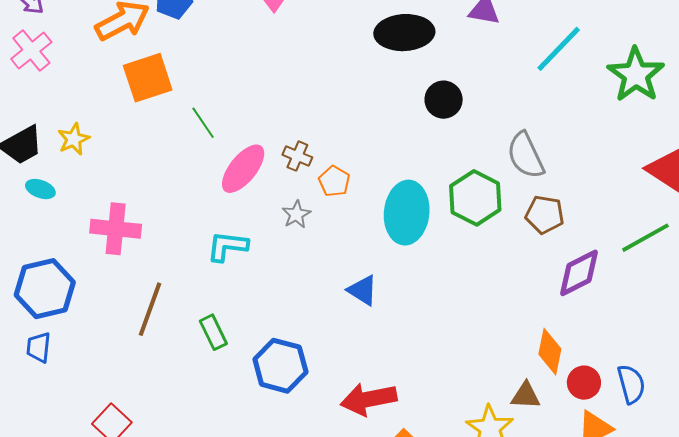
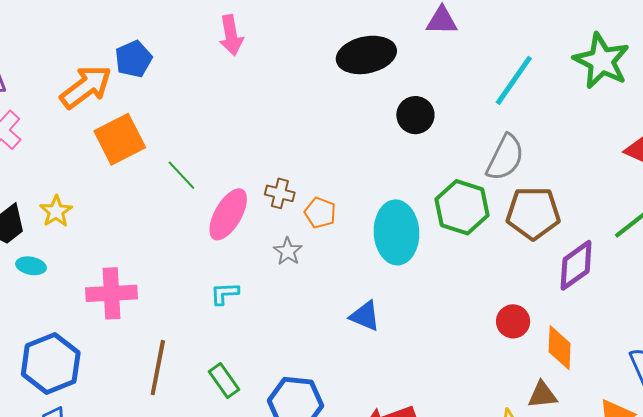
cyan line: (559, 49) -> (514, 80), moved
gray semicircle: (526, 155) -> (505, 158), turned -120
brown pentagon: (545, 215) -> (533, 213), size x1.4
cyan L-shape: (227, 246) -> (225, 293), size x0.7
red circle: (584, 383) -> (513, 321), moved

